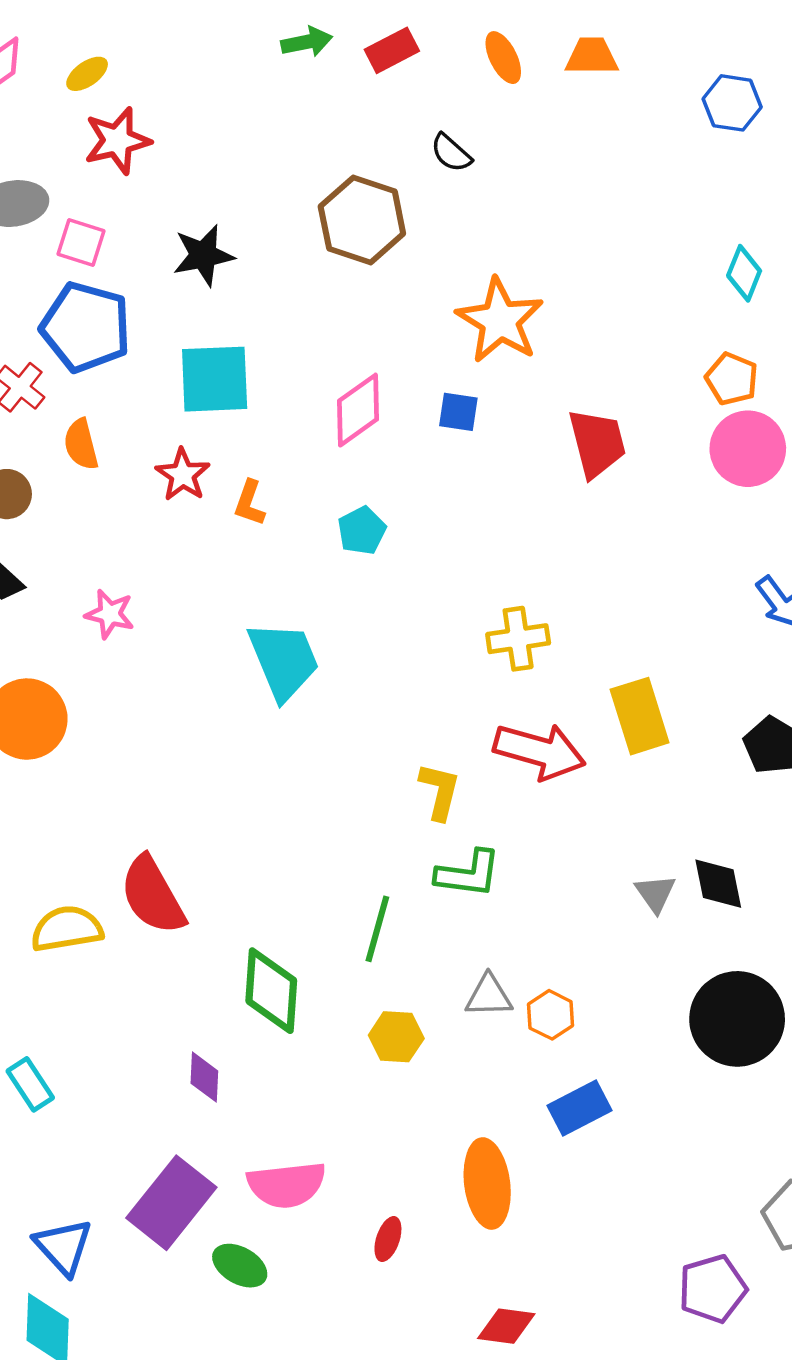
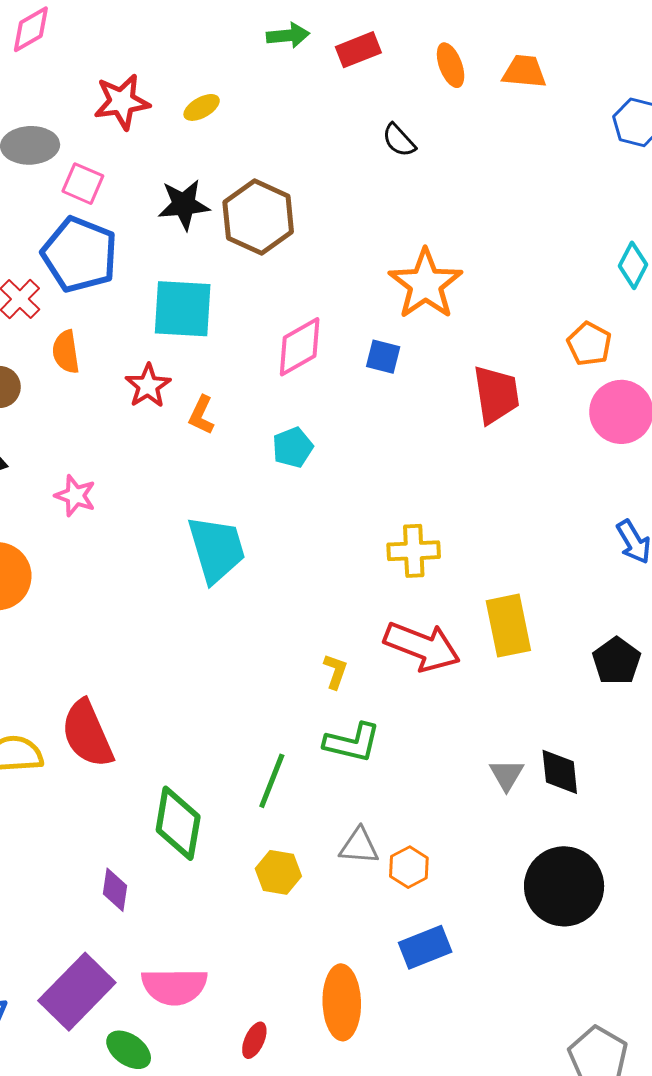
yellow ellipse: (87, 74) -> (202, 107), moved
brown hexagon: (362, 220) -> (258, 217), moved
orange pentagon: (732, 379) -> (589, 344), moved
yellow L-shape: (440, 791) -> (335, 671), size x0.7

